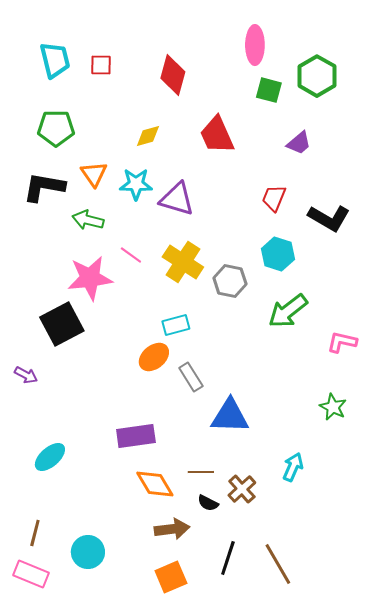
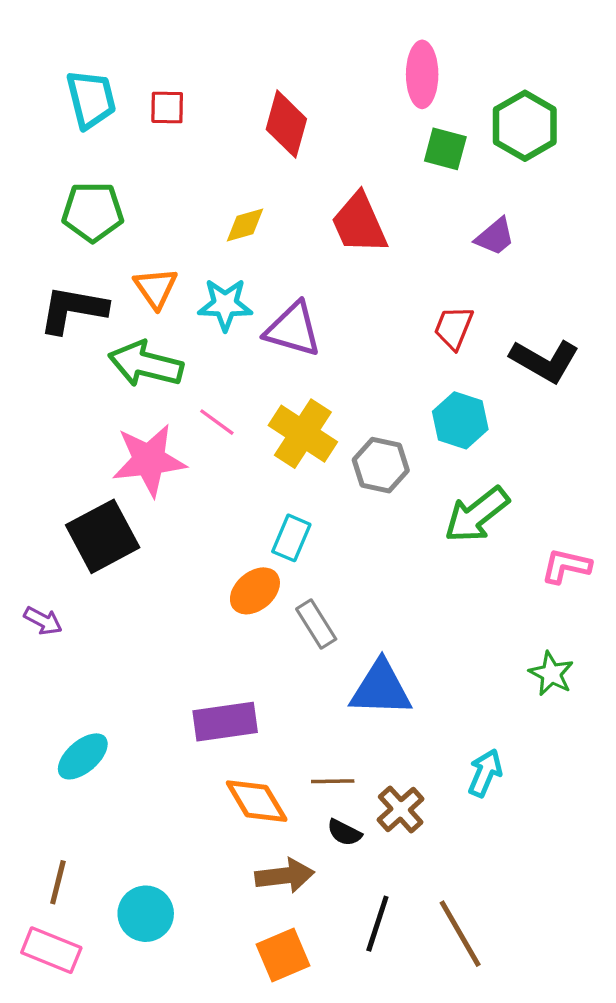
green arrow: (88, 220) -> (146, 364), size x1.4
cyan rectangle: (176, 325) -> (291, 538), turned -52

